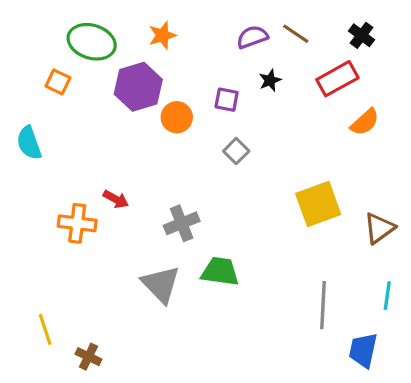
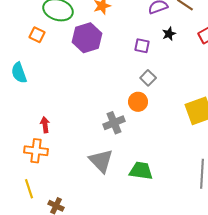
orange circle: (177, 117) -> (138, 102), moved
red arrow: (116, 199) -> (45, 125), moved, turned -126
orange cross: (77, 223) -> (36, 151), moved
green trapezoid: (220, 271) -> (141, 171), moved

